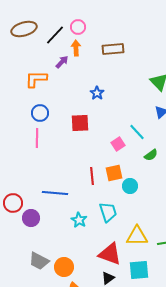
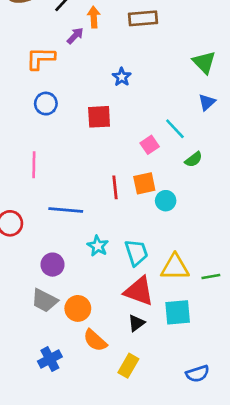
pink line: (37, 138) -> (34, 165), moved
cyan trapezoid: (108, 212) -> (136, 253), moved
purple circle: (31, 218) -> (53, 265), moved

